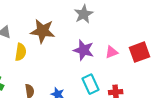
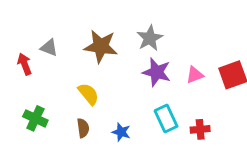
gray star: (84, 14) -> (150, 38), moved
yellow semicircle: (21, 52) -> (88, 94), moved, turned -48

